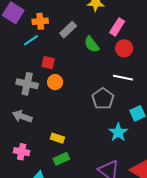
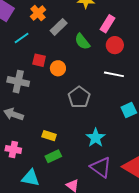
orange cross: (40, 21) -> (38, 13), moved, turned -35
orange circle: (55, 82) -> (58, 68), moved
gray pentagon: (103, 99) -> (79, 97), moved
cyan star: (118, 132) -> (96, 138), moved

